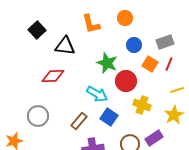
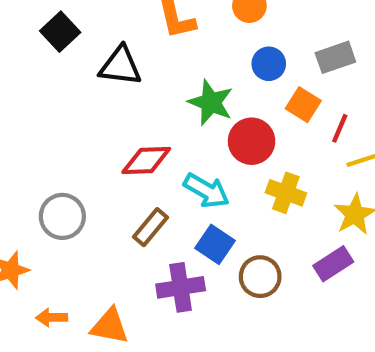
red line: (169, 64) -> (340, 128), moved
red diamond: (53, 76) -> (146, 161), moved
cyan arrow: (97, 94) -> (206, 191), moved
blue square: (109, 117) -> (215, 244), moved
purple rectangle: (154, 138) -> (333, 264), moved

